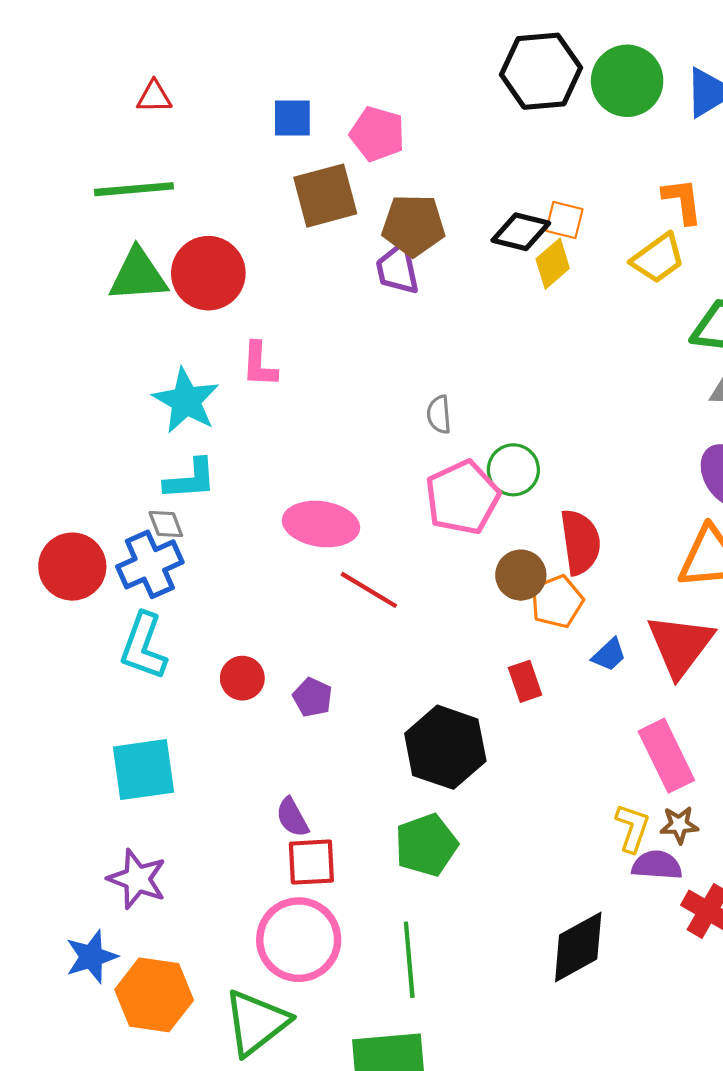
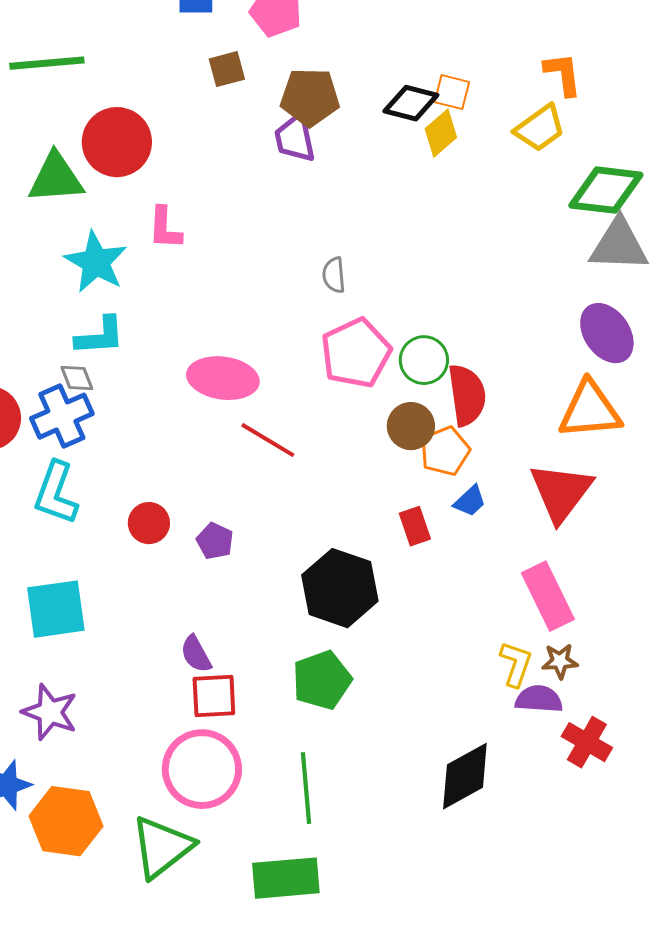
brown square: (325, 196) -> (227, 69), size x0.6
green triangle: (138, 275) -> (56, 178), moved
green circle: (513, 470) -> (424, 360), moved
blue trapezoid: (609, 655) -> (470, 501), moved

